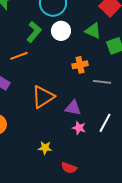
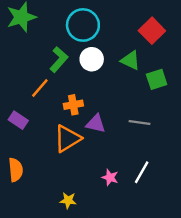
orange line: (19, 56) -> (40, 88), turned -30
orange cross: (80, 65) -> (73, 105), moved
purple triangle: (73, 108) -> (96, 124), moved

